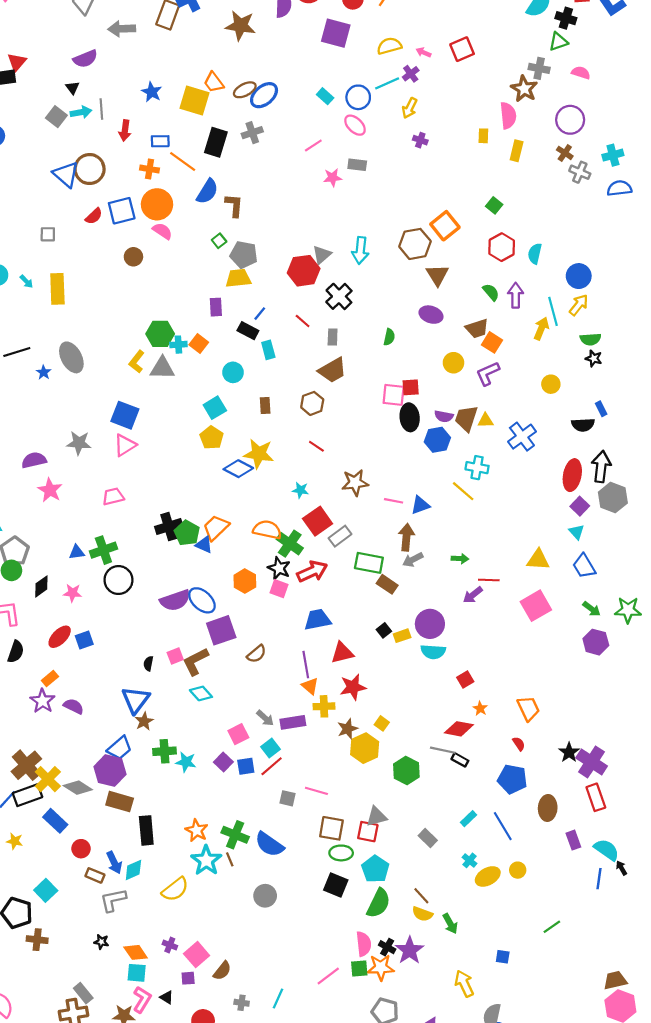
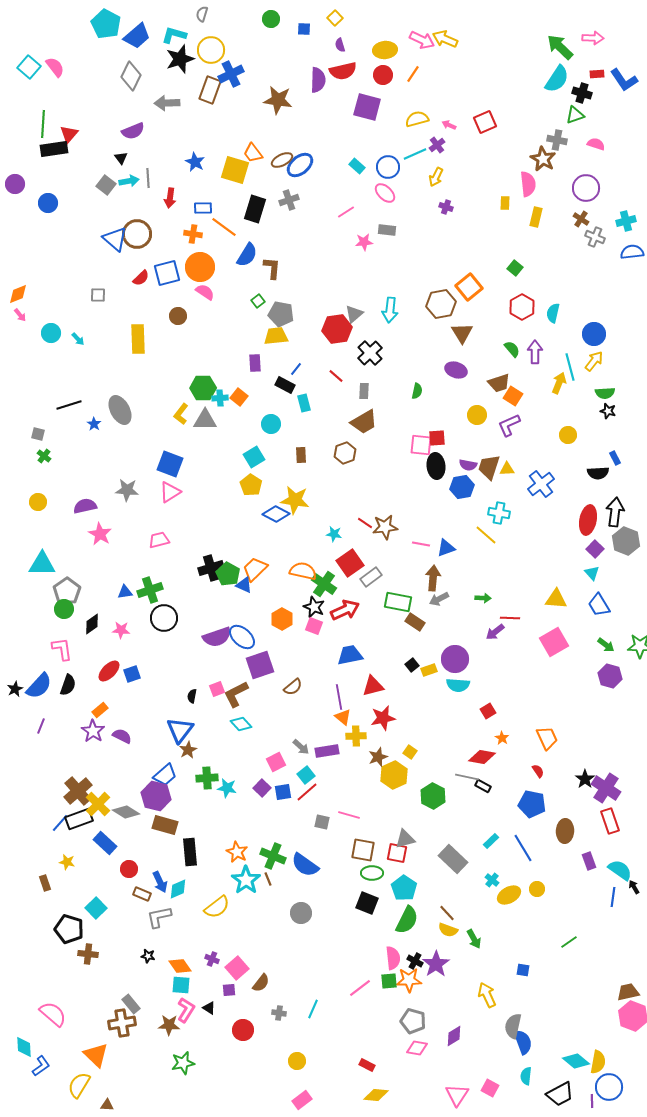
yellow rectangle: (57, 289) -> (138, 339), moved
red line: (316, 446) -> (365, 523), moved
gray rectangle: (428, 838) -> (453, 859), size x1.6

